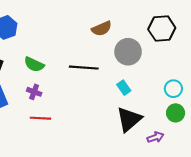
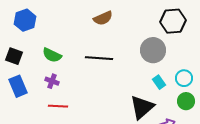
brown semicircle: (102, 28) -> (103, 18), moved
gray circle: (128, 52) -> (153, 50), moved
cyan rectangle: (124, 88) -> (159, 82), moved

